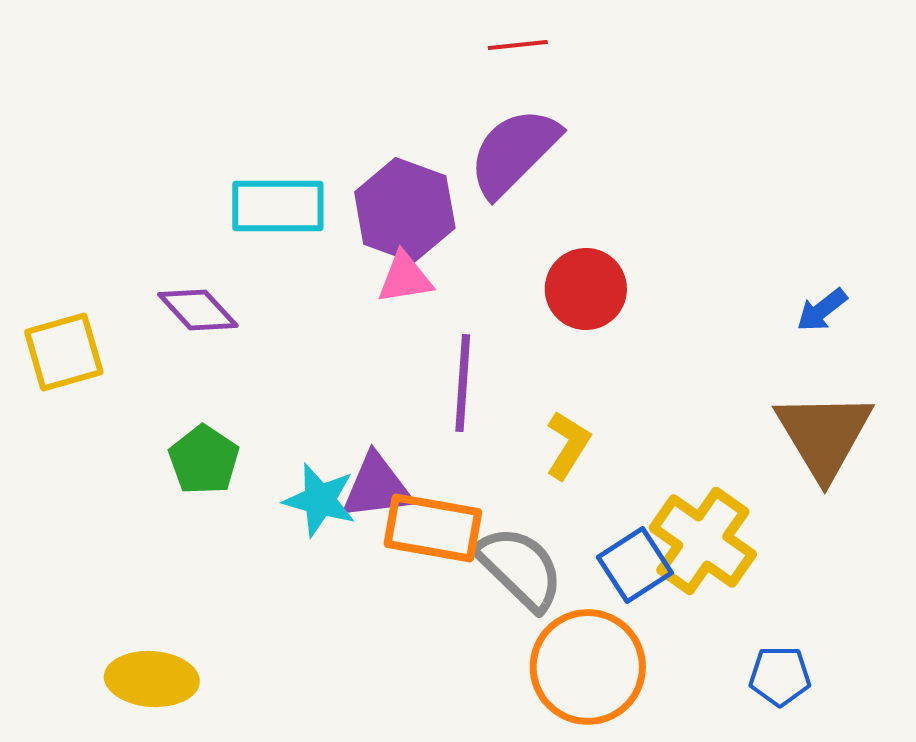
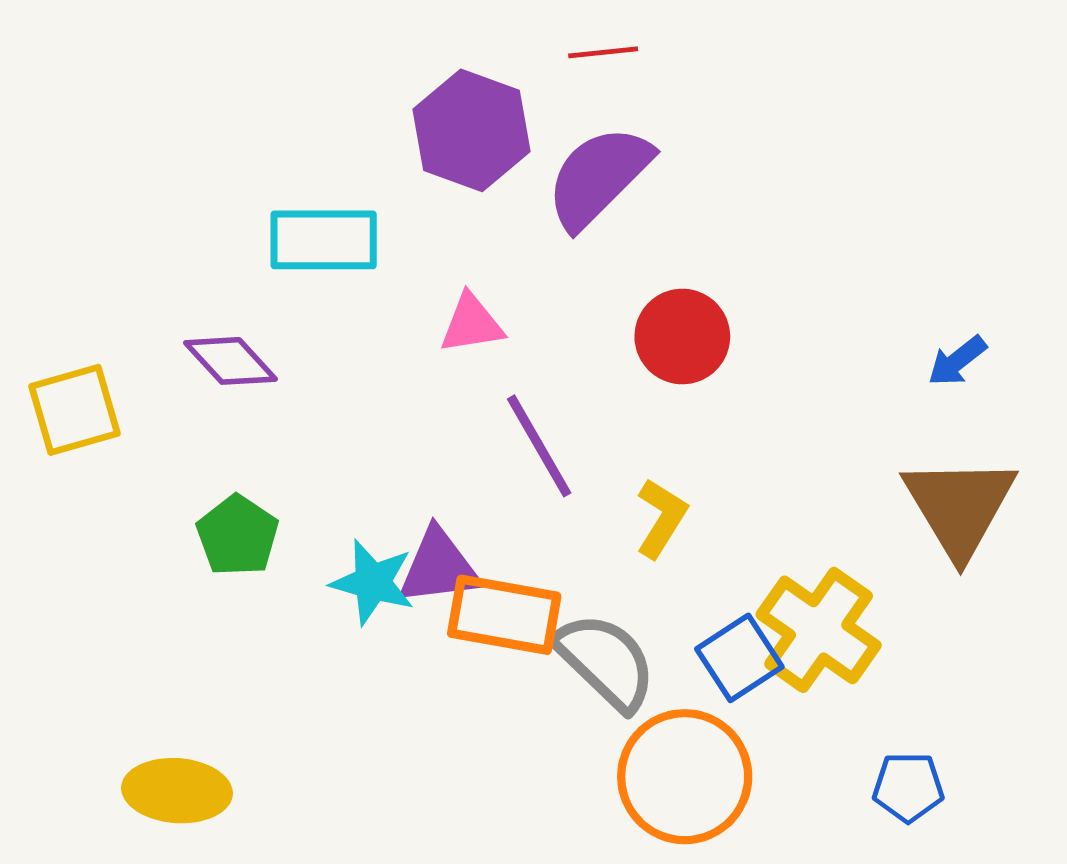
purple hexagon: (405, 210) -> (472, 130), moved
purple line: (463, 383) -> (539, 446), turned -34

